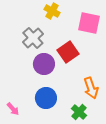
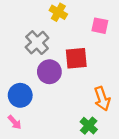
pink square: (89, 23) -> (100, 26), size x0.7
red square: (68, 52) -> (76, 58), turned 30
blue circle: (46, 98) -> (20, 95), moved

